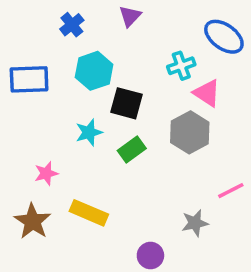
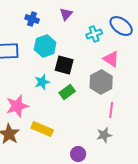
blue cross: (72, 25) -> (32, 19), turned -32
cyan cross: (181, 66) -> (94, 34), moved
pink star: (46, 173) -> (17, 106), size x1.6
pink line: (231, 191) -> (111, 110), moved, turned -56

